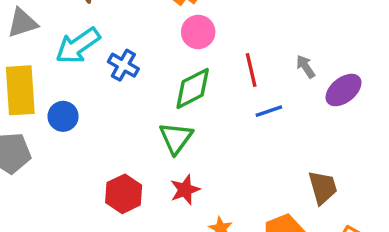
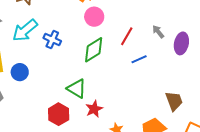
red line: (251, 70) -> (127, 36), turned 48
purple ellipse: (343, 90) -> (181, 43), turned -35
green triangle: (176, 138) -> (77, 89), moved, turned -30

